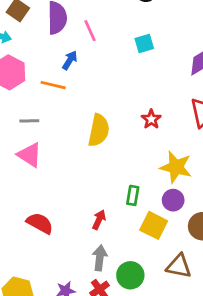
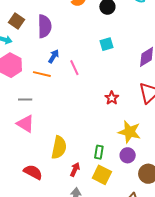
pink line: (90, 31) -> (74, 68), moved
yellow semicircle: (99, 130) -> (59, 147), moved
yellow square: (154, 225) -> (102, 175), moved

